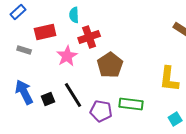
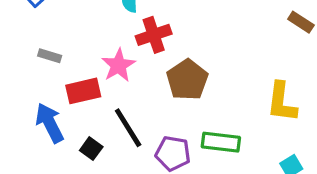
red rectangle: (45, 32) -> (83, 91), moved
black square: (48, 99) -> (91, 149), moved, turned -32

